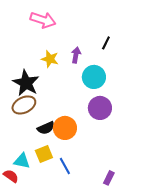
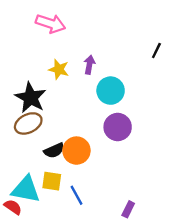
black line: (106, 43) -> (156, 51), moved
yellow square: (44, 154) -> (52, 181), turned 30
cyan triangle: (22, 161) -> (26, 189), size x1.5

